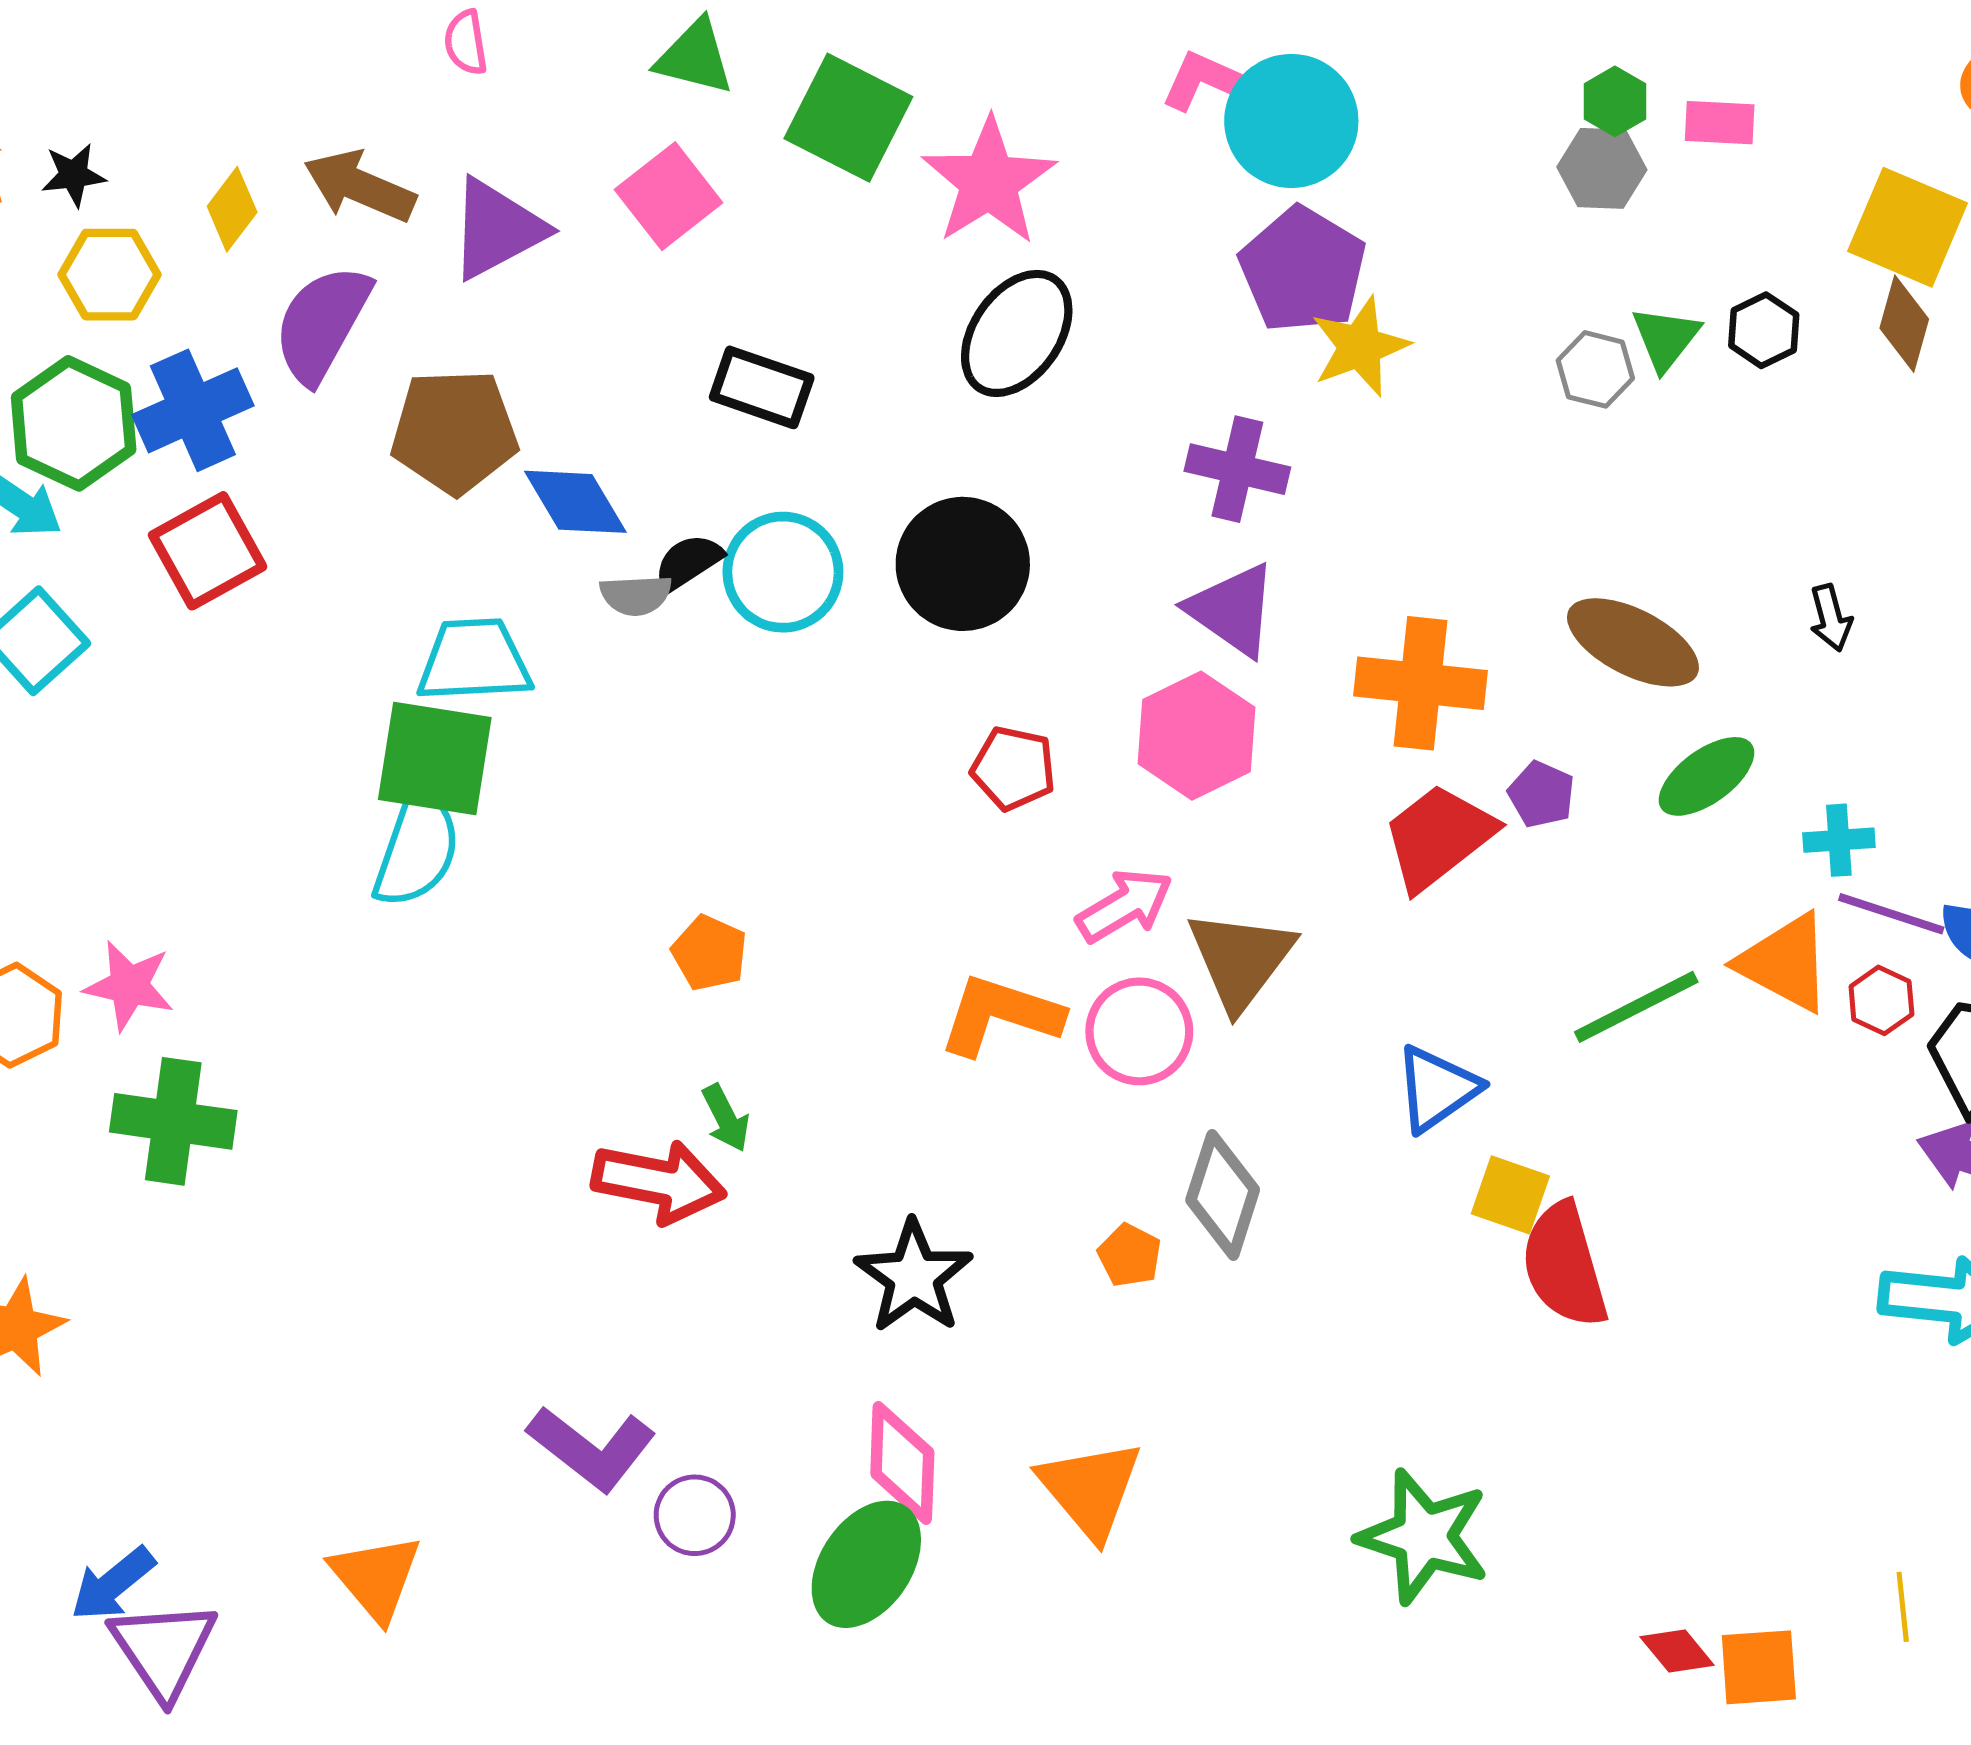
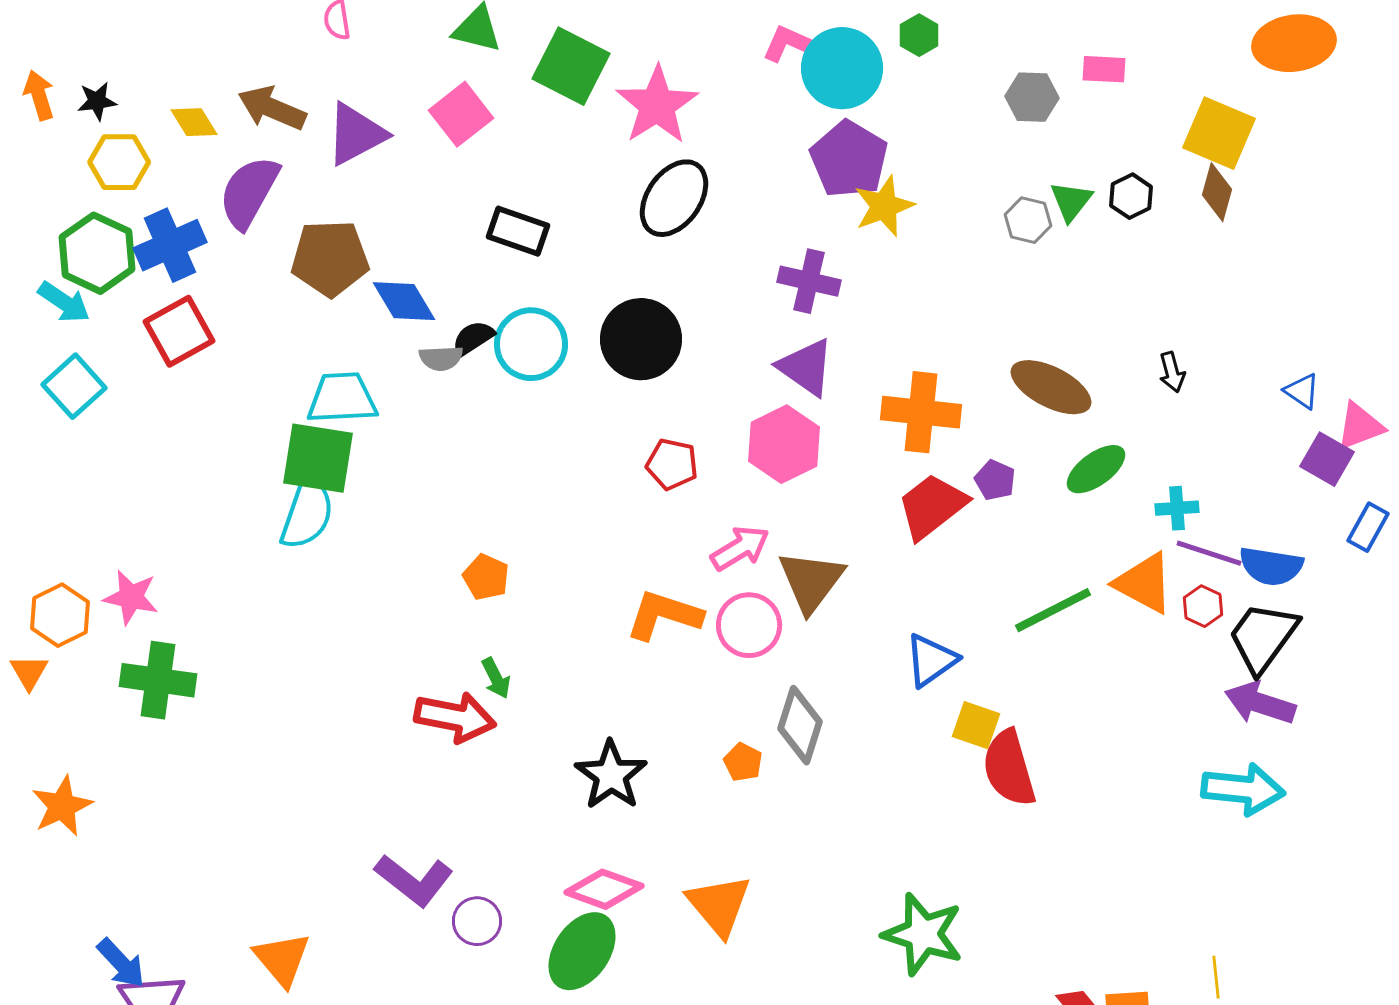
green hexagon: (1615, 101) -> (919, 35), moved
yellow diamond: (232, 209) -> (194, 122), turned -69
pink diamond: (902, 1463) -> (604, 889), turned -72
blue arrow: (113, 1584) -> (121, 963), turned -94

